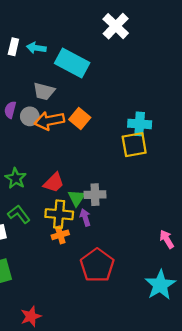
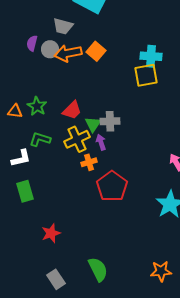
green L-shape: (19, 214) -> (40, 139), turned -35
yellow cross: (59, 214) -> (77, 139), turned -30
orange cross: (60, 235) -> (89, 162), moved

